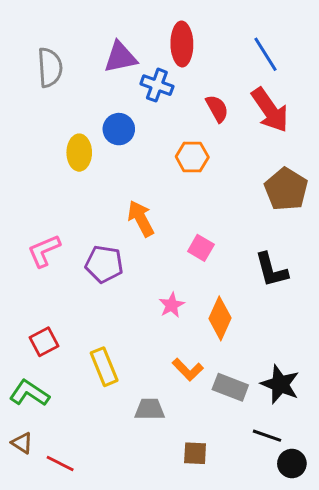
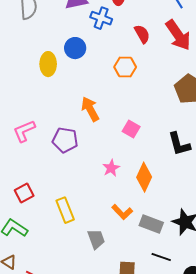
gray trapezoid: (150, 409) -> (96, 239), turned 70
black line: (267, 436) -> (161, 257), moved

